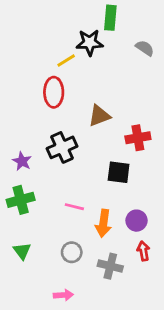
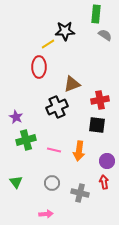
green rectangle: (110, 18) -> (96, 14), moved
black cross: (62, 147) -> (57, 107), moved
black square: (119, 172) -> (97, 125), moved
green cross: (21, 200) -> (26, 140), moved
purple circle: (137, 221) -> (107, 161), moved
orange arrow: (103, 223) -> (79, 151), moved

